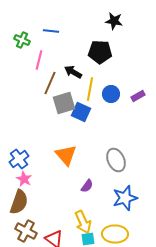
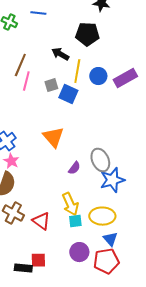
pink line: (39, 60) -> (26, 81), moved
brown line: (50, 83) -> (20, 65), moved
purple rectangle: (138, 96) -> (125, 78), size x1.6
gray square: (64, 103) -> (51, 85), size x0.6
gray ellipse: (116, 160) -> (100, 160), moved

